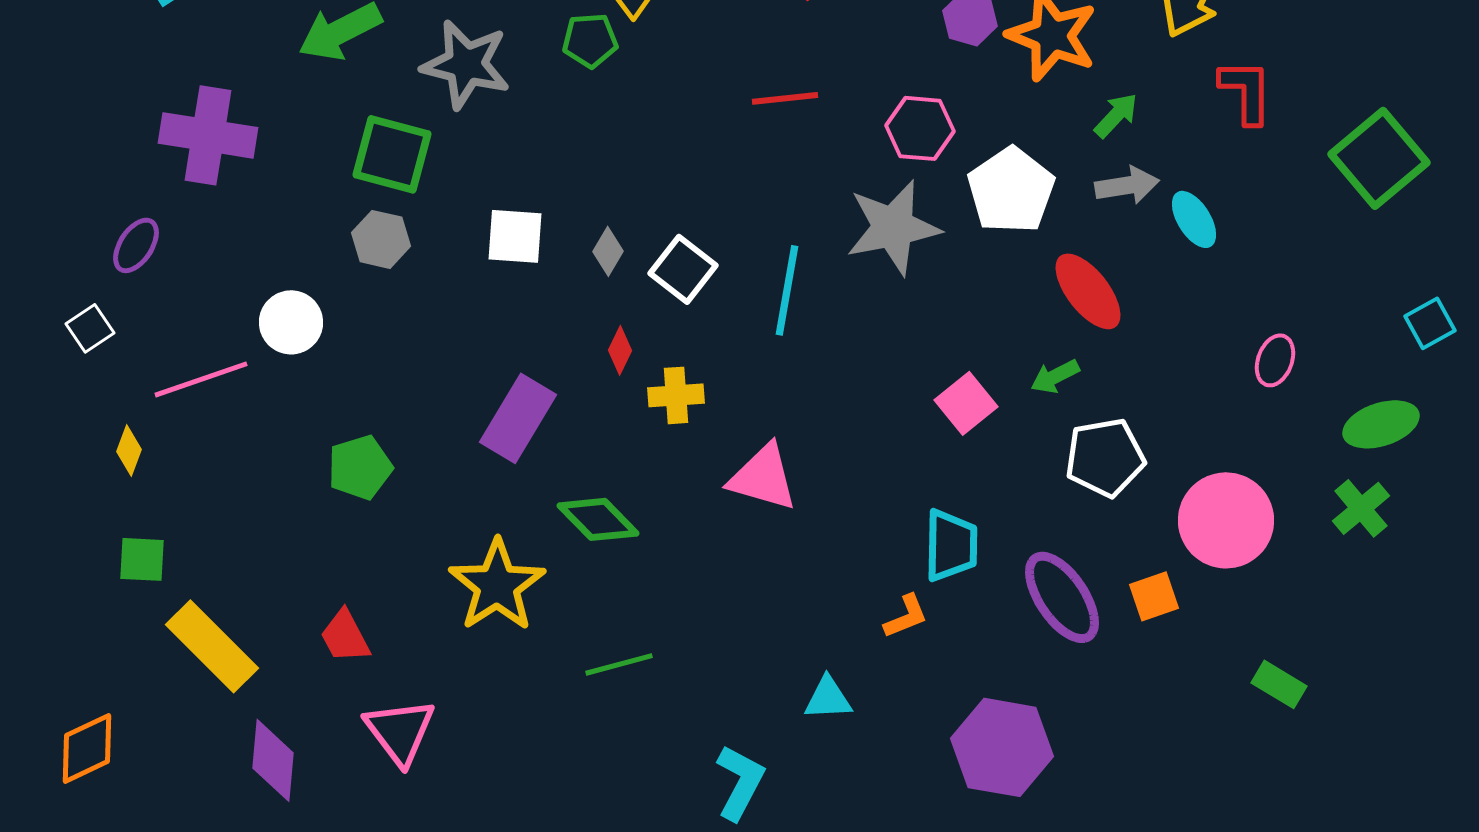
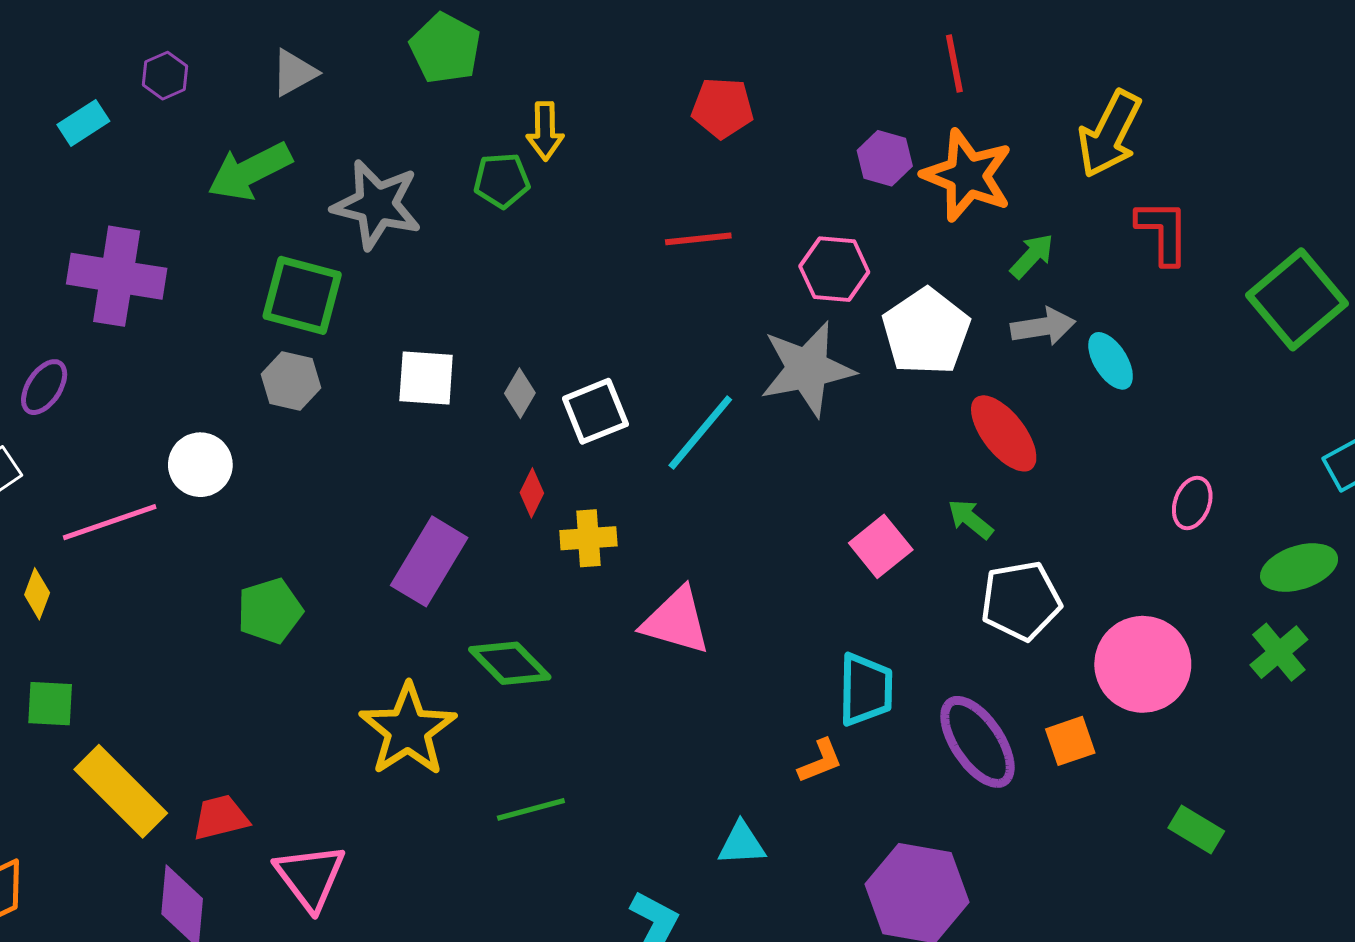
white square: (683, 269) -> (595, 411), turned 30
cyan line: (787, 290) -> (700, 432), turned 30
green arrow: (1055, 376) -> (970, 519), turned 66
red trapezoid: (345, 636) -> (220, 817), moved, turned 104

